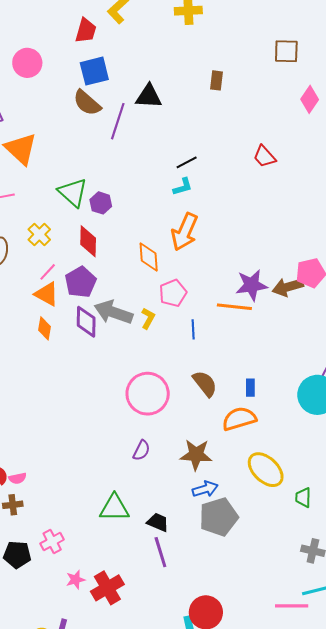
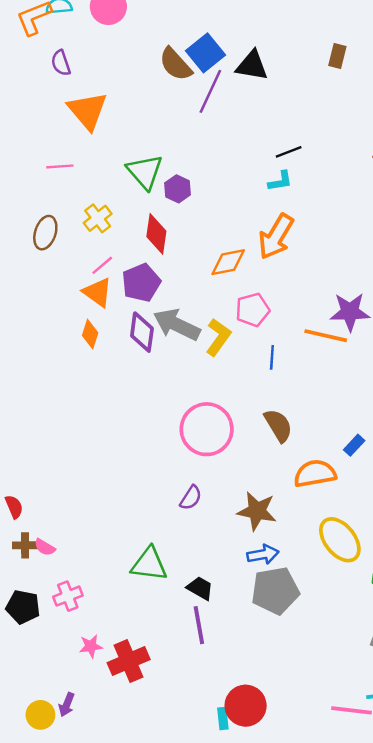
blue square: (94, 71) -> (206, 53), moved, turned -32
orange diamond: (149, 257) -> (228, 262), turned 76
yellow L-shape: (148, 318) -> (218, 337), size x1.4
blue rectangle: (250, 388) -> (354, 445), moved, turned 36
pink semicircle: (17, 478) -> (45, 547), moved, turned 36

